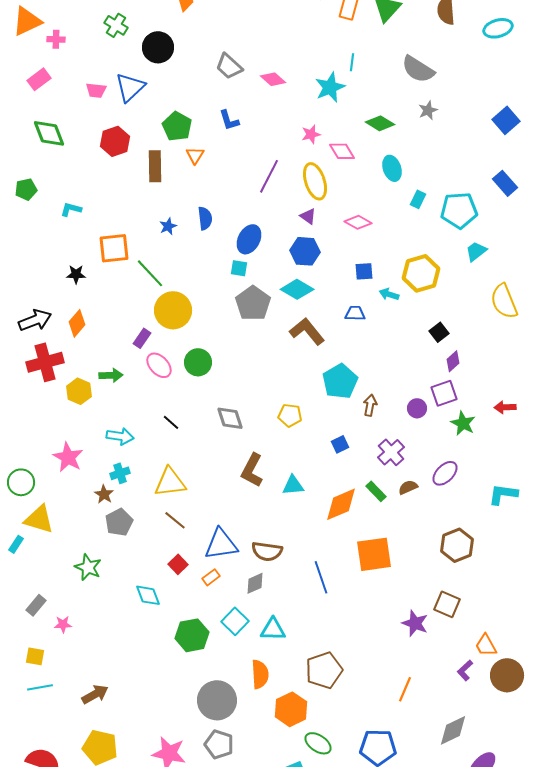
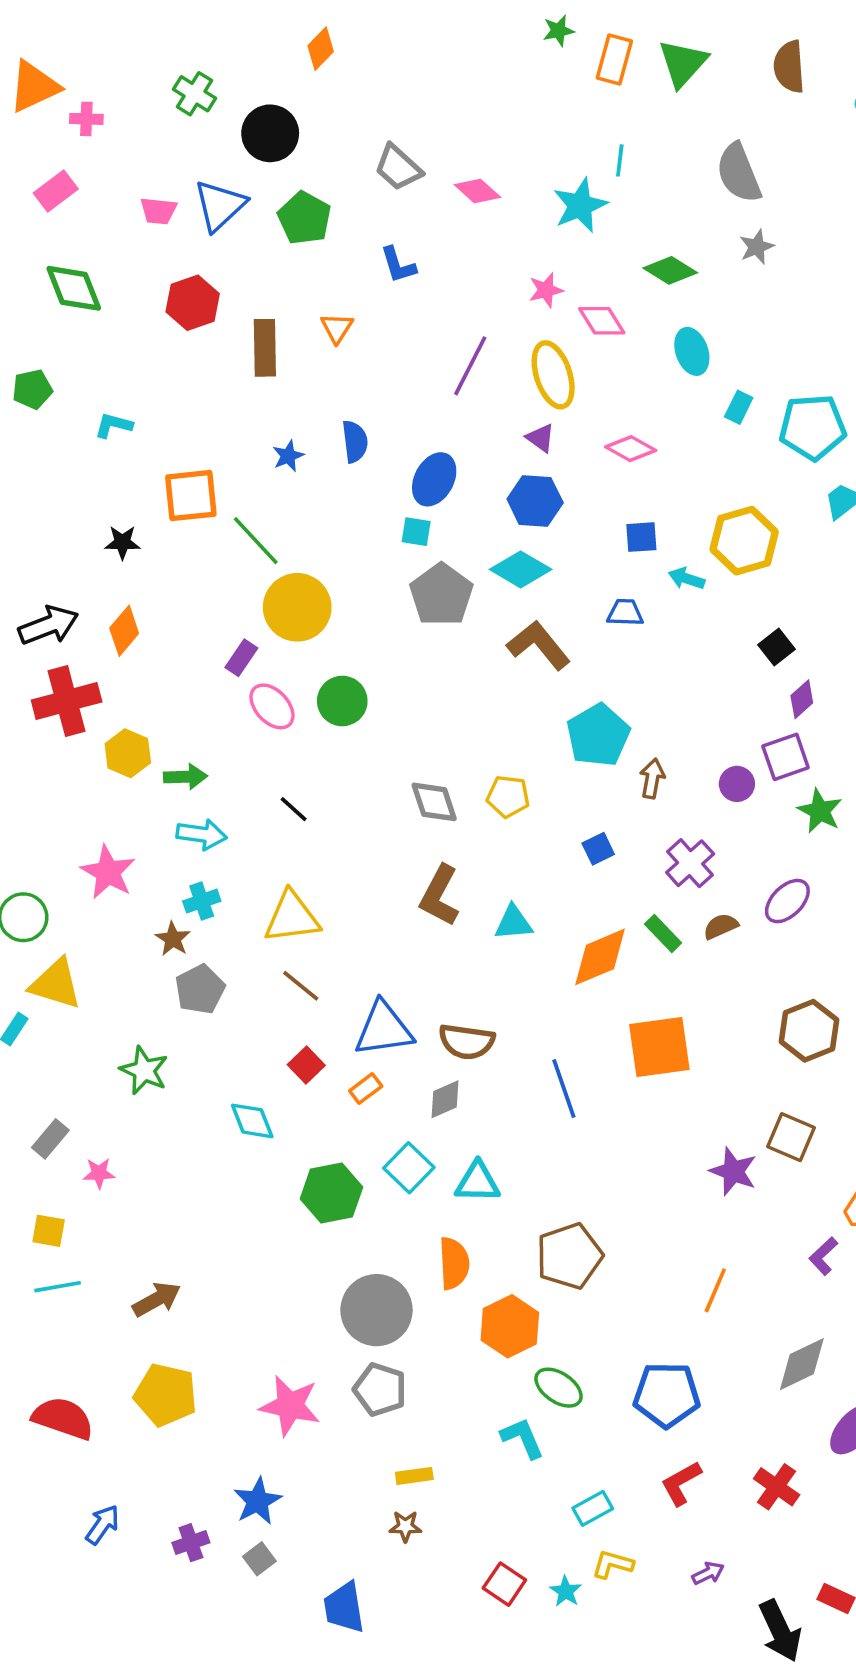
gray semicircle: (418, 69) -> (739, 173), turned 36
green pentagon: (177, 126) -> (304, 218), moved
green arrow: (111, 375) -> (185, 777), moved
gray diamond: (230, 418) -> (434, 802), moved

